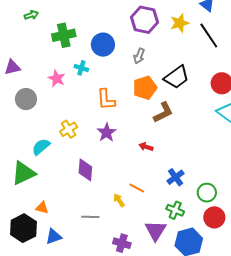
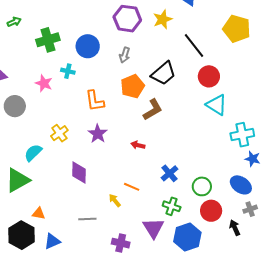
black line: (209, 36) -> (194, 46), moved

